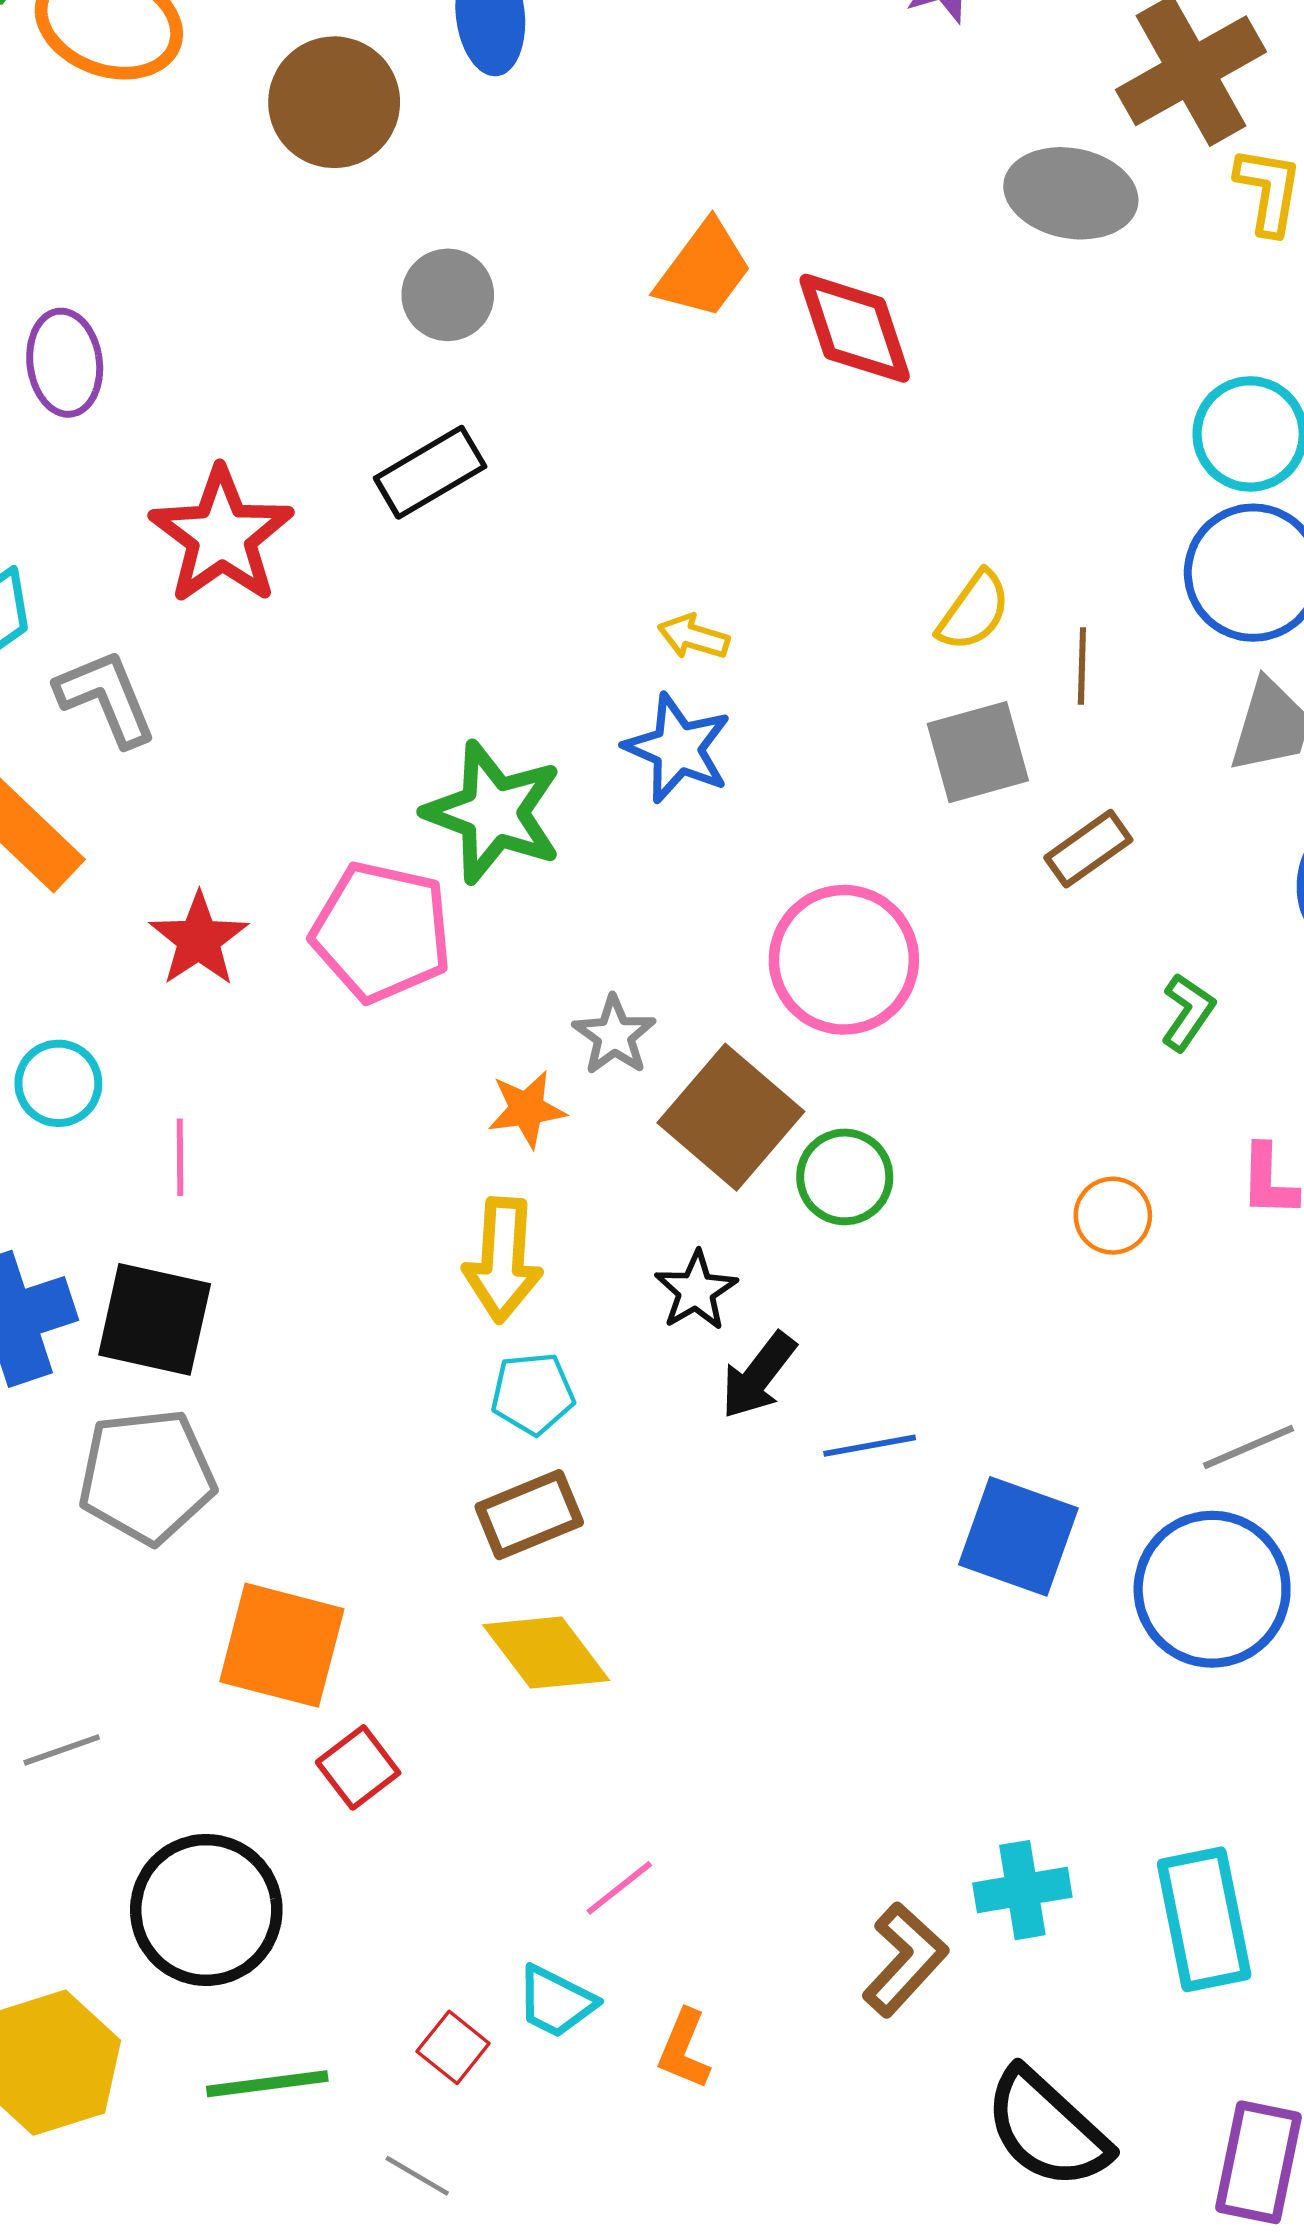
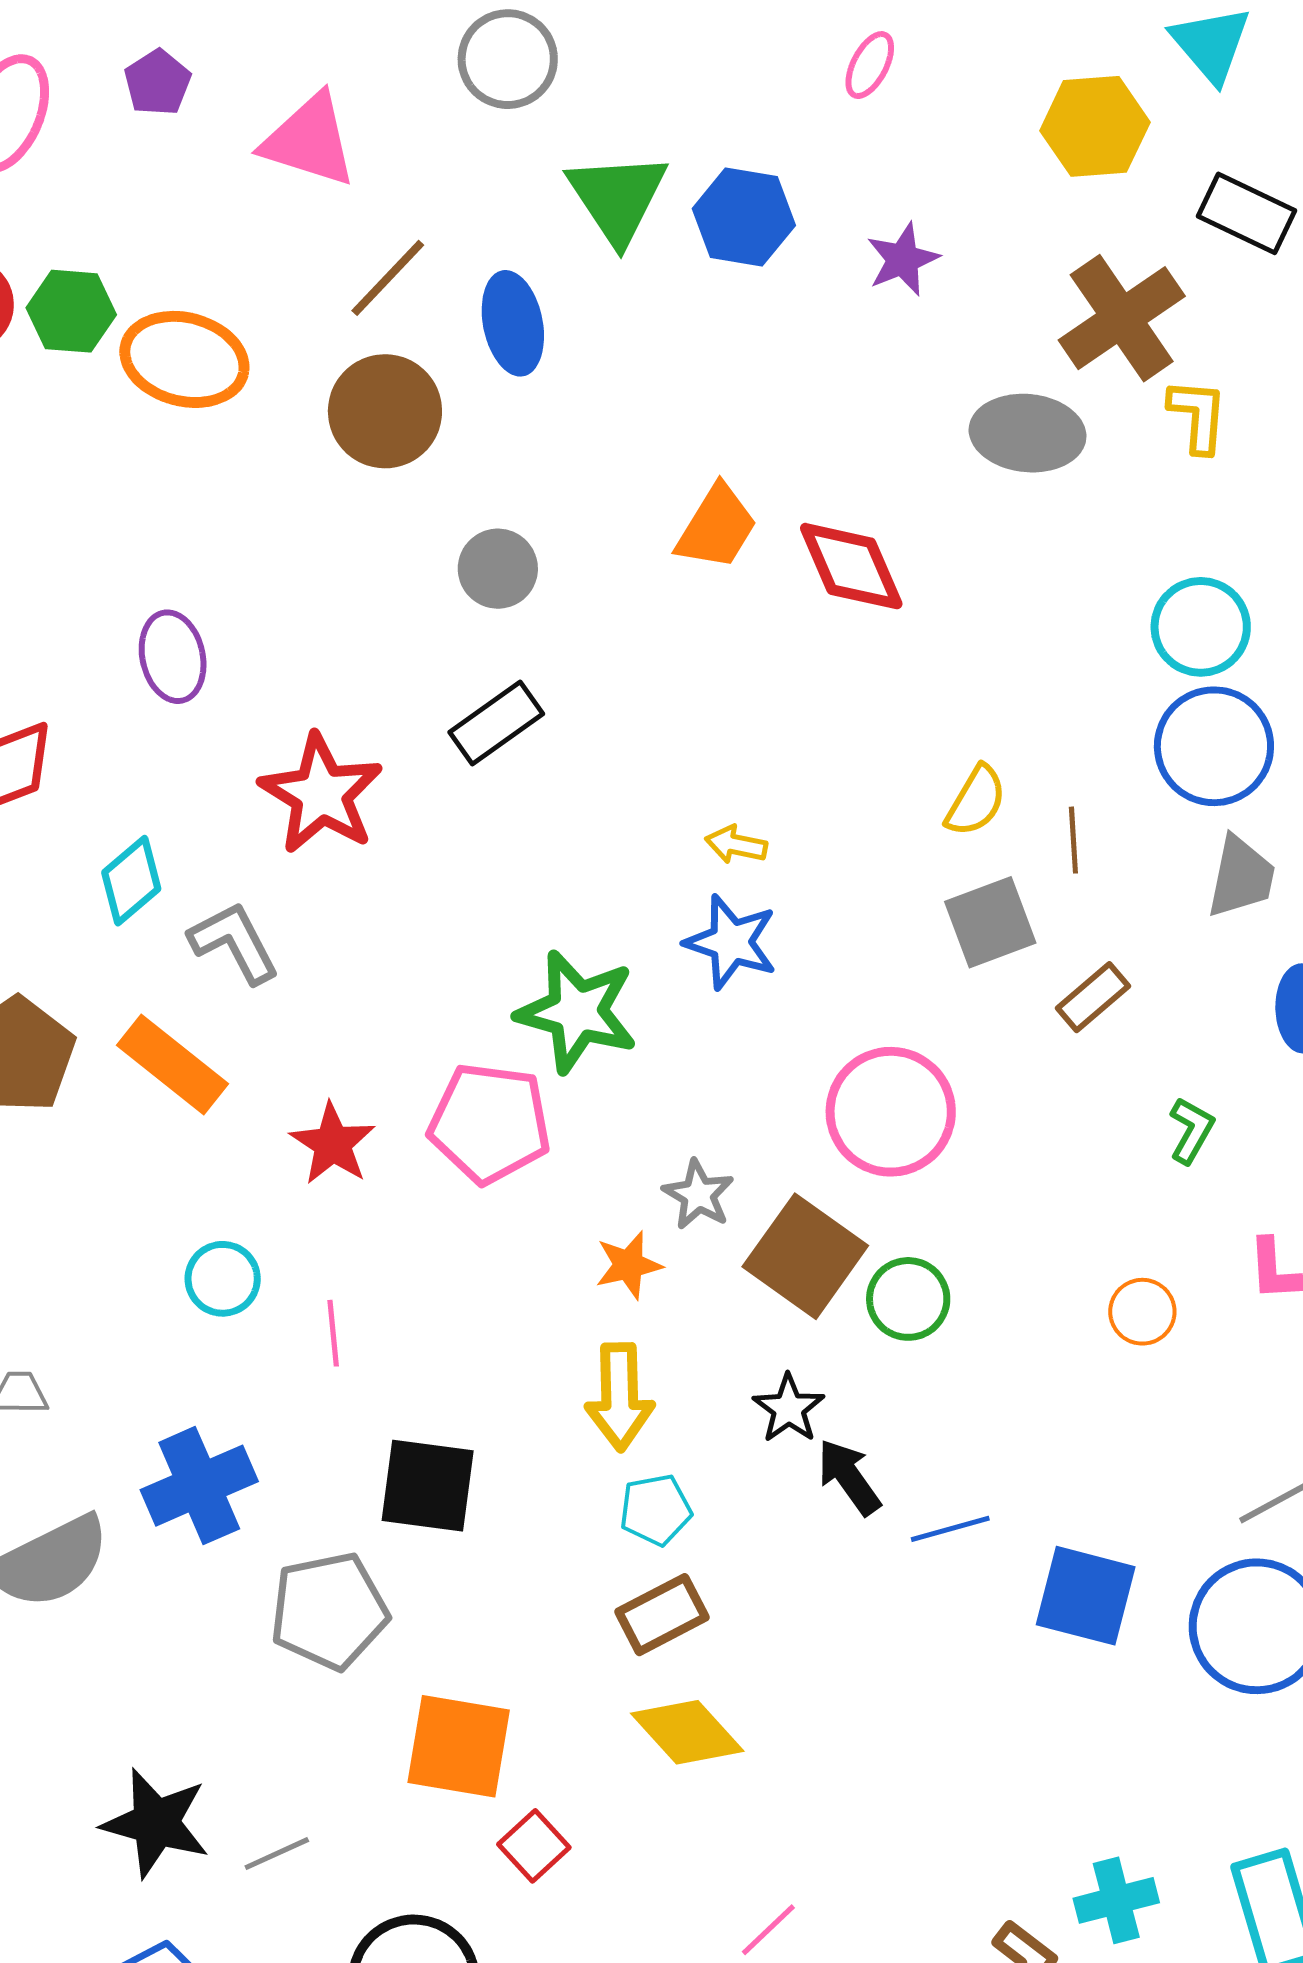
black square: (155, 1319) -> (428, 1486), moved
black arrow: (758, 1376) -> (849, 1477), turned 112

